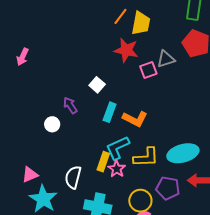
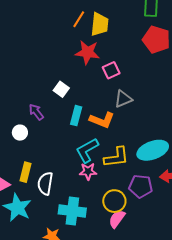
gray triangle: (166, 59) -> (123, 99), moved
yellow rectangle: (103, 162) -> (26, 172), moved
pink star: (117, 169) -> (88, 171), turned -30

